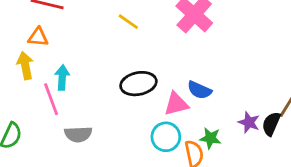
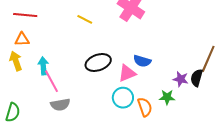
pink line: (51, 99) -> (51, 81), moved
green star: (210, 138) -> (167, 97), moved

